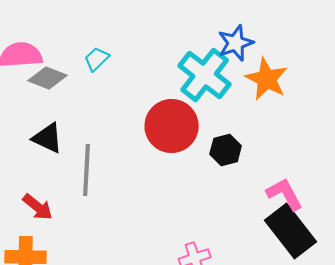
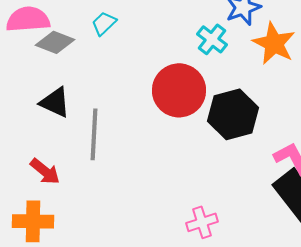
cyan cross: (205, 75) -> (212, 39), size x0.6
black hexagon: (226, 150) -> (233, 114), size x1.6

